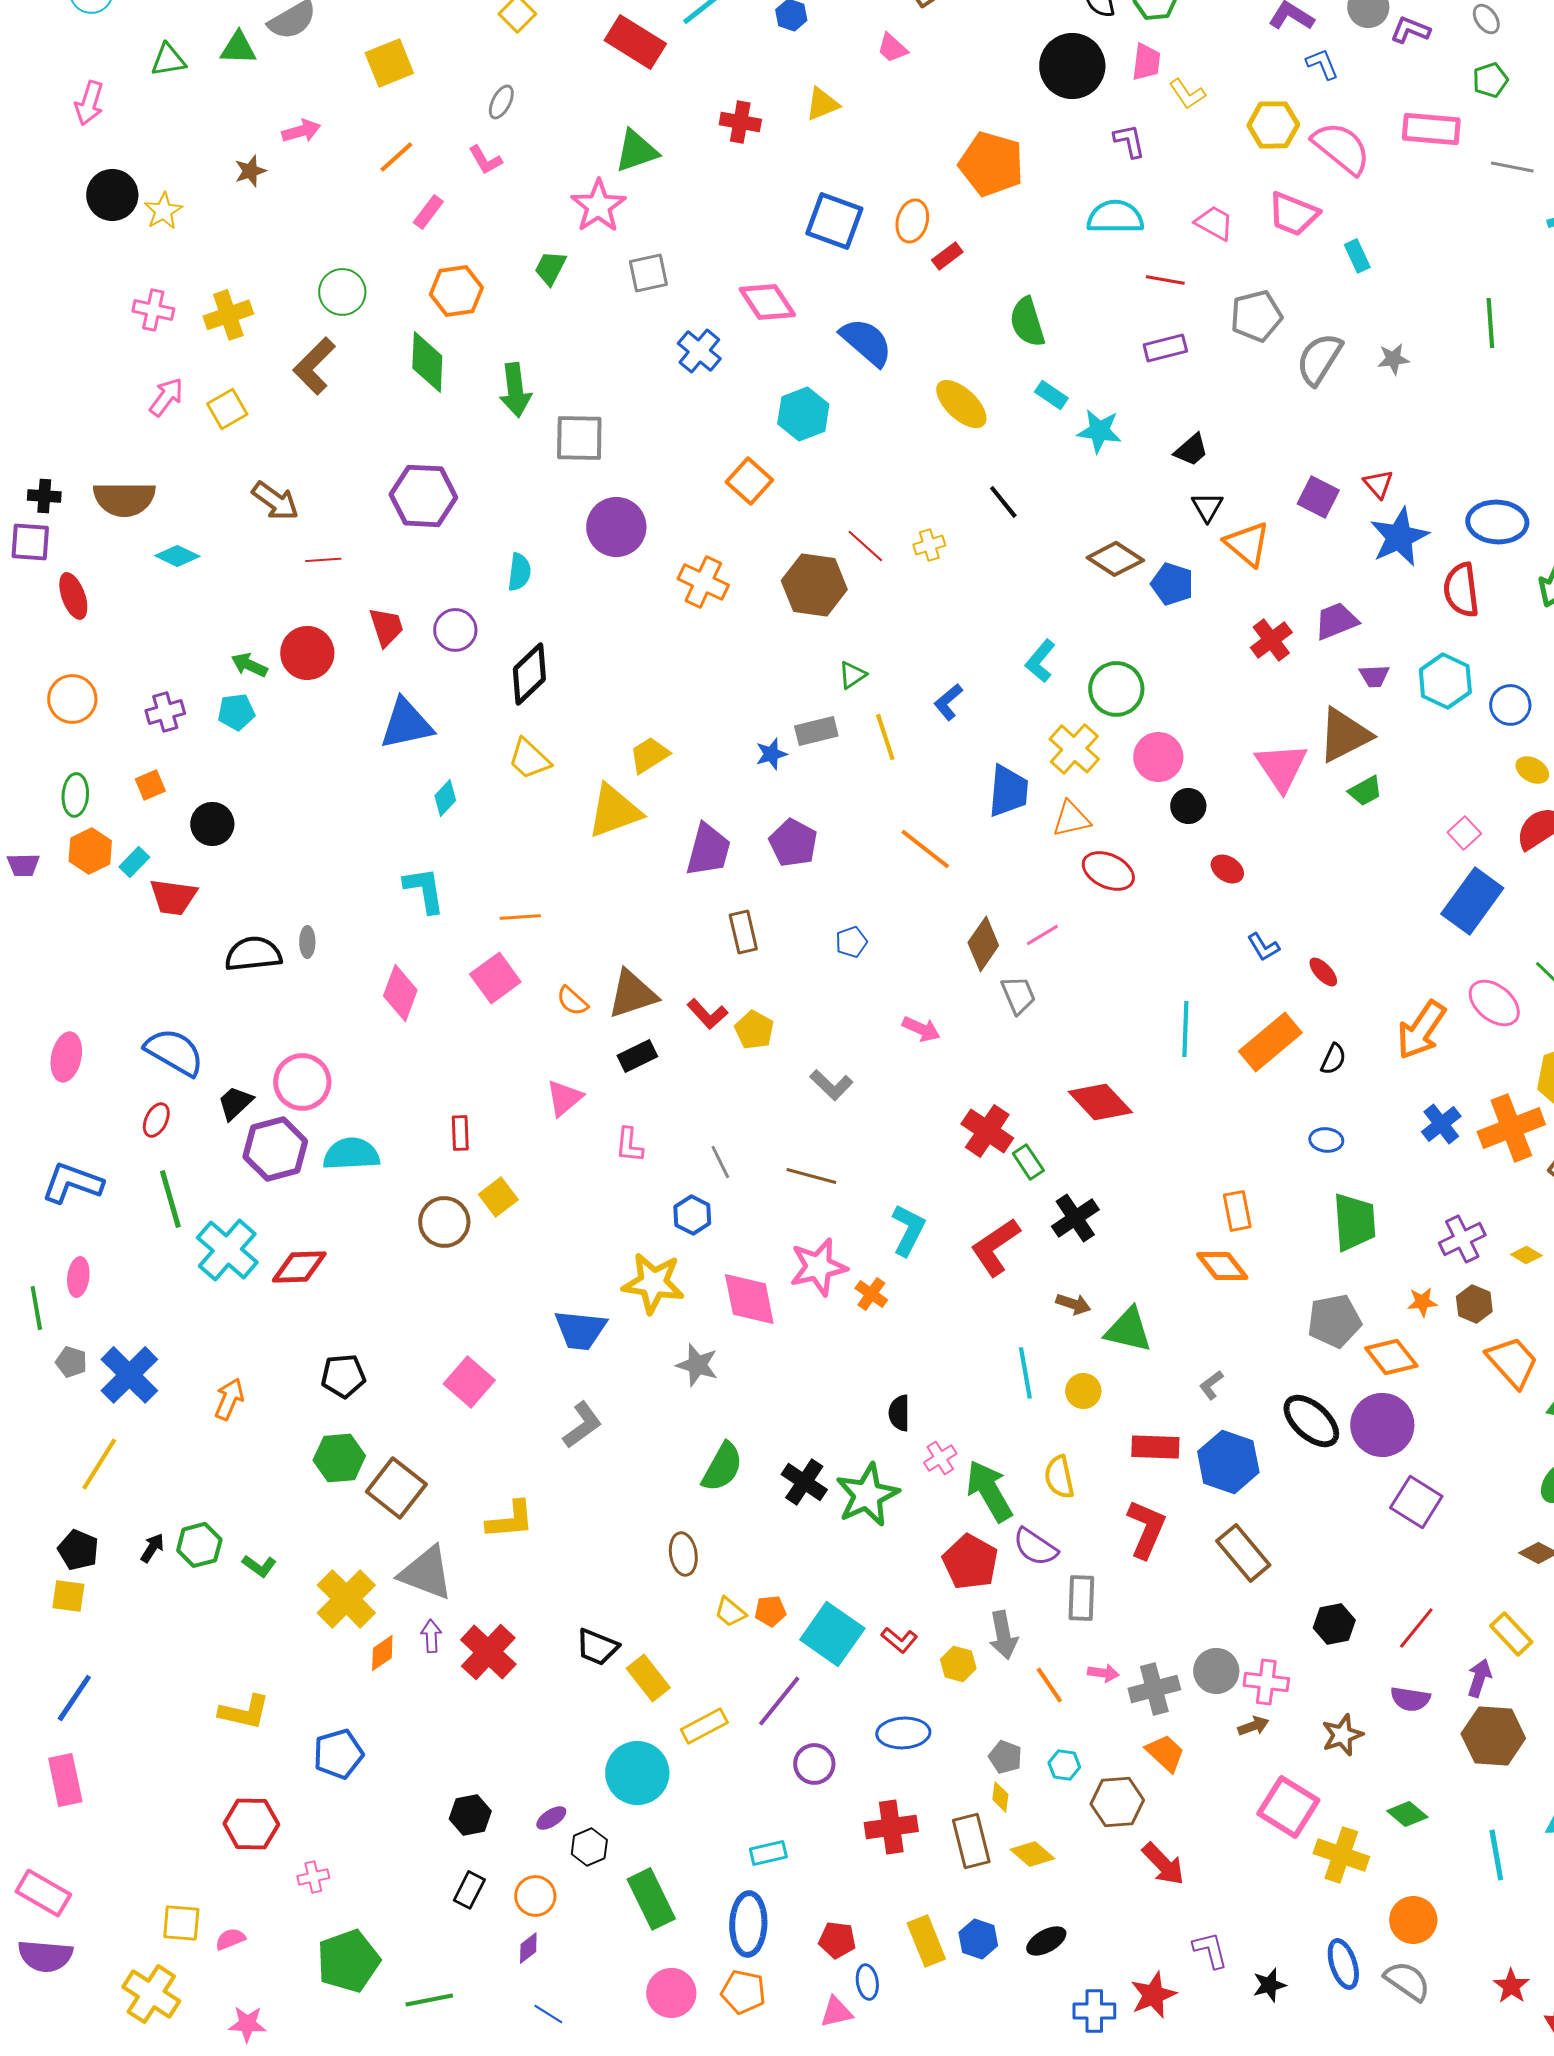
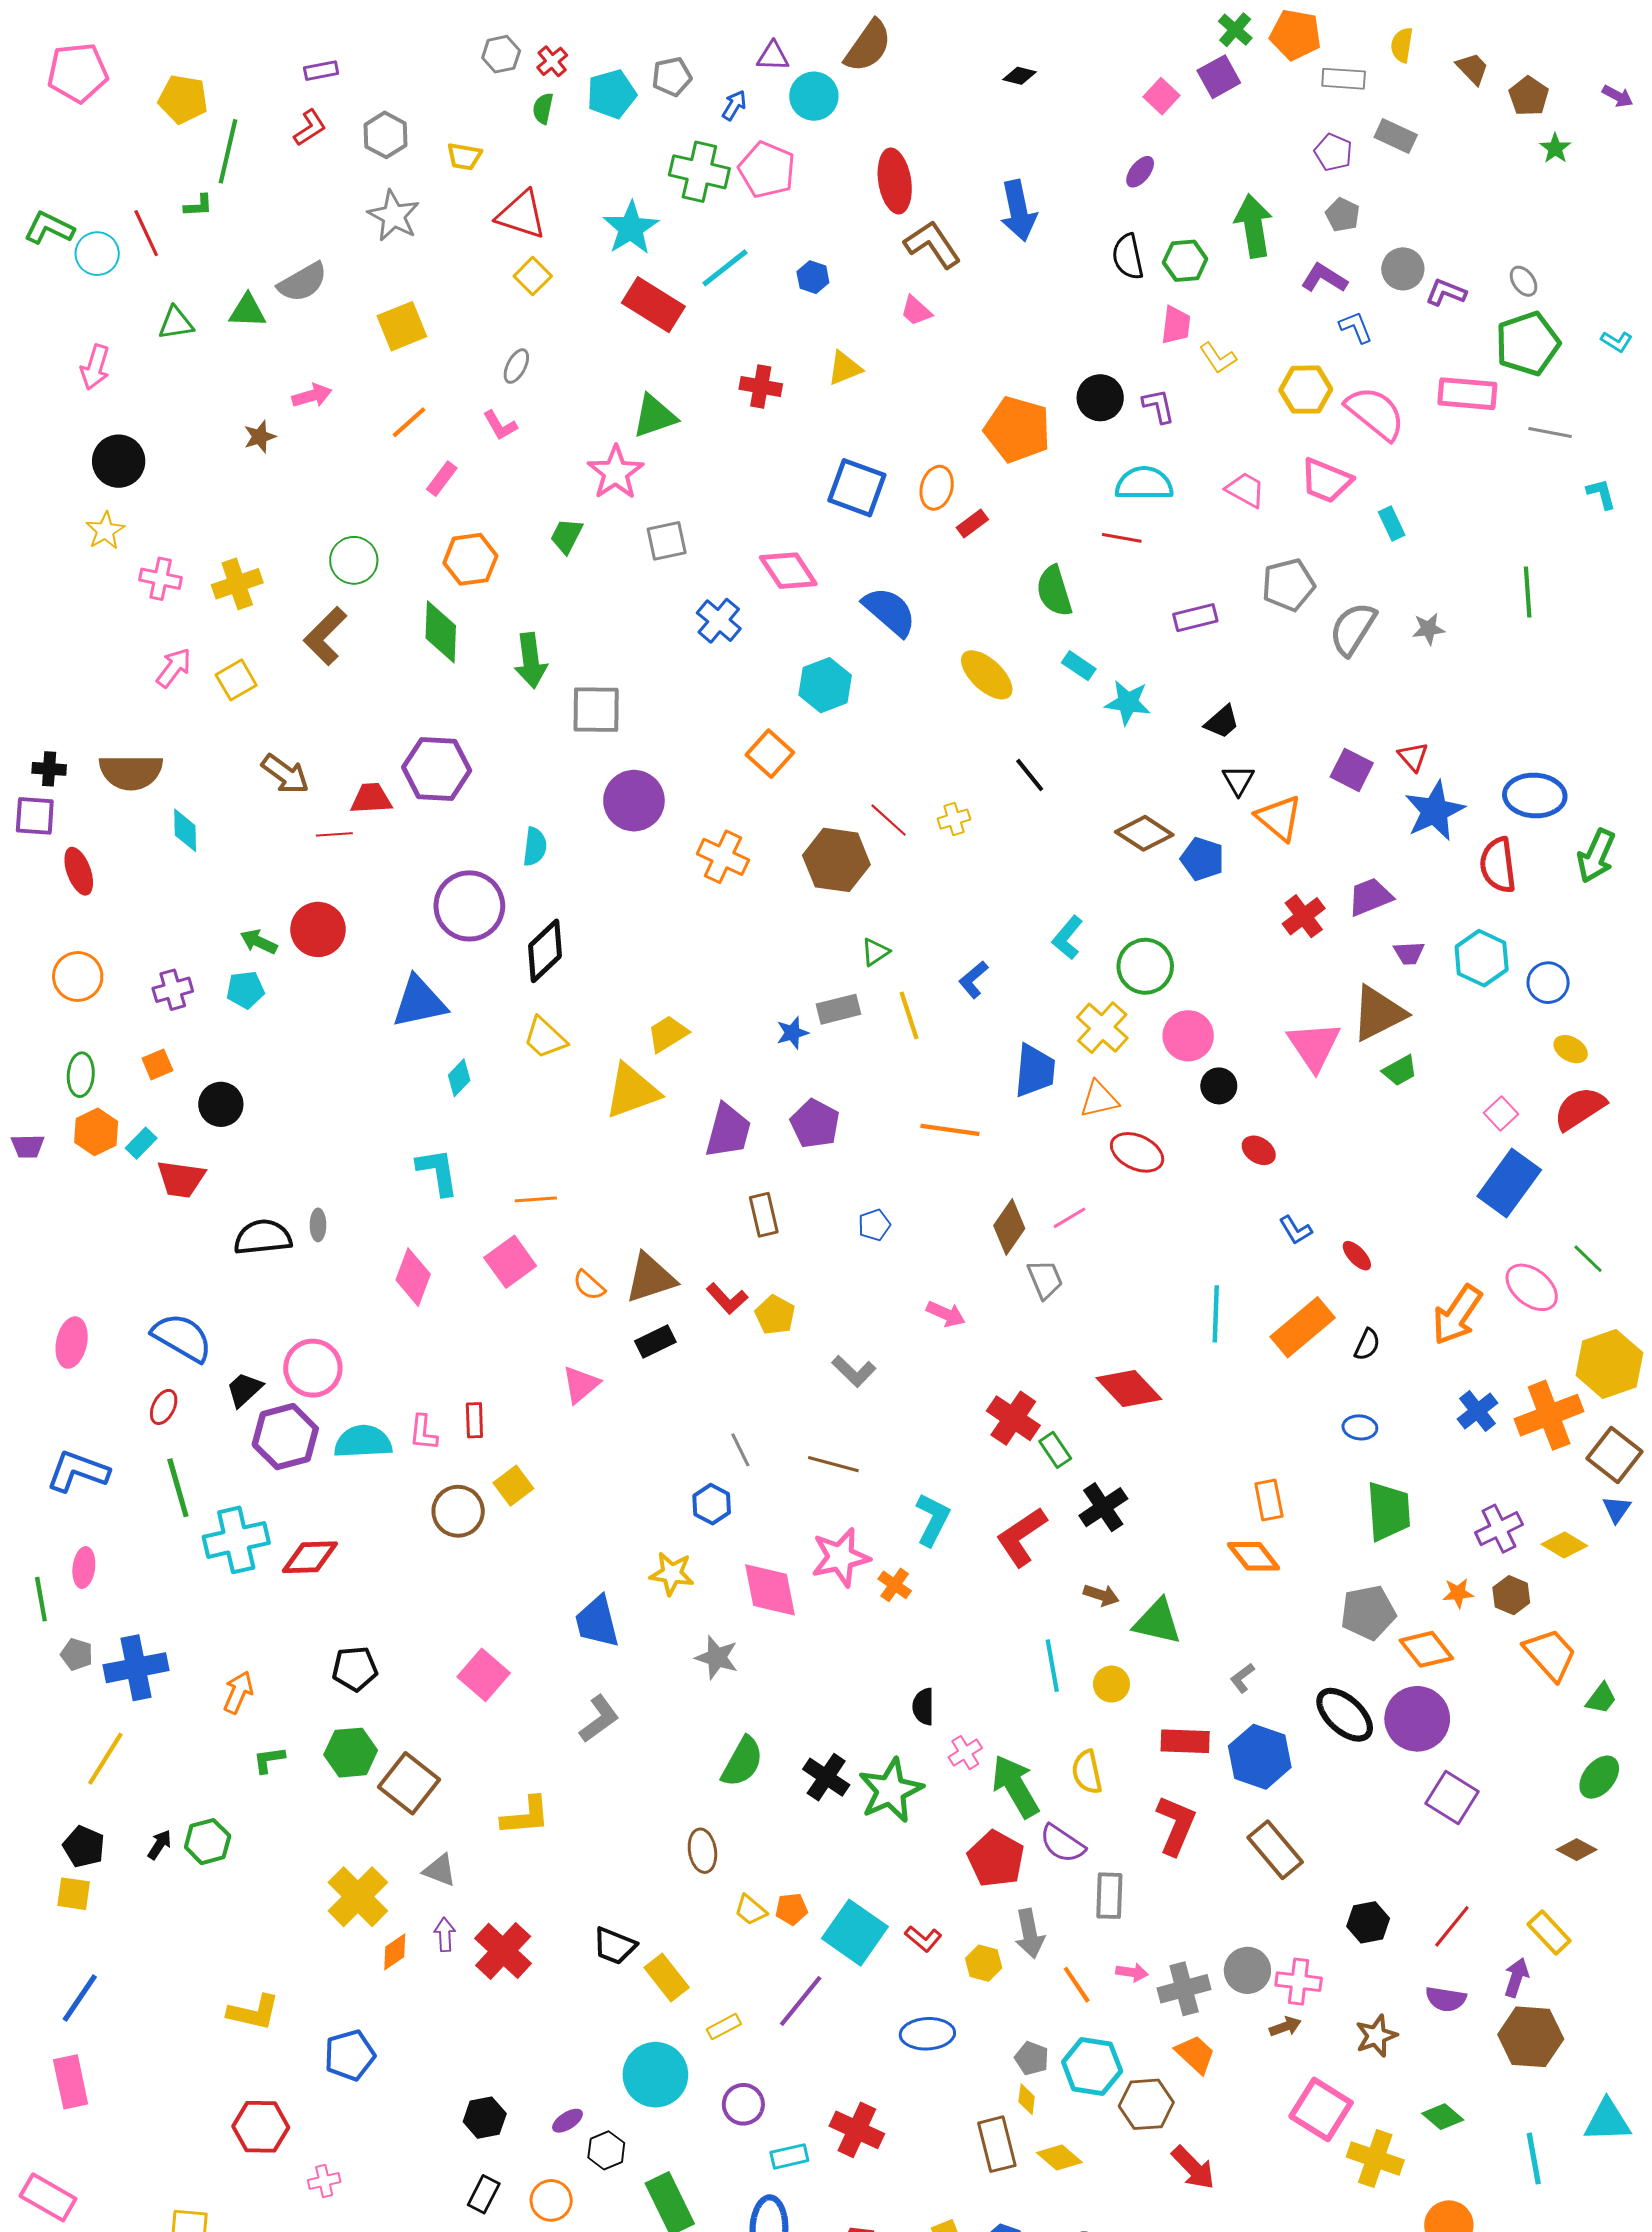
black circle: (1072, 66) -> (1100, 398), moved, size x0.7
green pentagon: (1490, 80) -> (1528, 344), size x1.8
yellow star: (163, 211) -> (105, 531), moved
red line: (1165, 280) -> (1122, 538), moved
cyan diamond: (177, 556) -> (185, 830), turned 63
red trapezoid: (386, 627) -> (371, 799), moved, turned -75
purple circle: (455, 630) -> (469, 906), size x1.6
orange line: (925, 849) -> (950, 1130), turned -30
pink L-shape: (629, 1145) -> (423, 1433), moved
cyan cross: (227, 1250) -> (236, 1540), turned 36
yellow diamond: (1526, 1255) -> (1564, 1545), size x1.4
yellow star: (653, 1283) -> (672, 1574), size x0.7
blue trapezoid: (580, 1330) -> (597, 1622), turned 70
blue cross: (129, 1375) -> (136, 1668), turned 34
green L-shape: (259, 1566) -> (269, 1760), moved, turned 136
gray triangle: (426, 1573) -> (440, 1870), size x0.6
yellow rectangle: (704, 1726) -> (724, 2027), size x0.7
purple circle: (814, 1764) -> (743, 2104), moved
cyan hexagon: (1064, 1765) -> (1092, 2066), size x1.8
red cross: (891, 1827) -> (857, 2130), moved, turned 33

